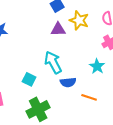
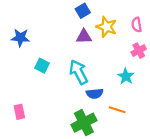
cyan square: (29, 79) -> (42, 66), moved
green cross: (38, 109) -> (84, 123), moved

